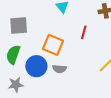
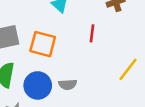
orange square: (53, 45) -> (43, 44), moved

